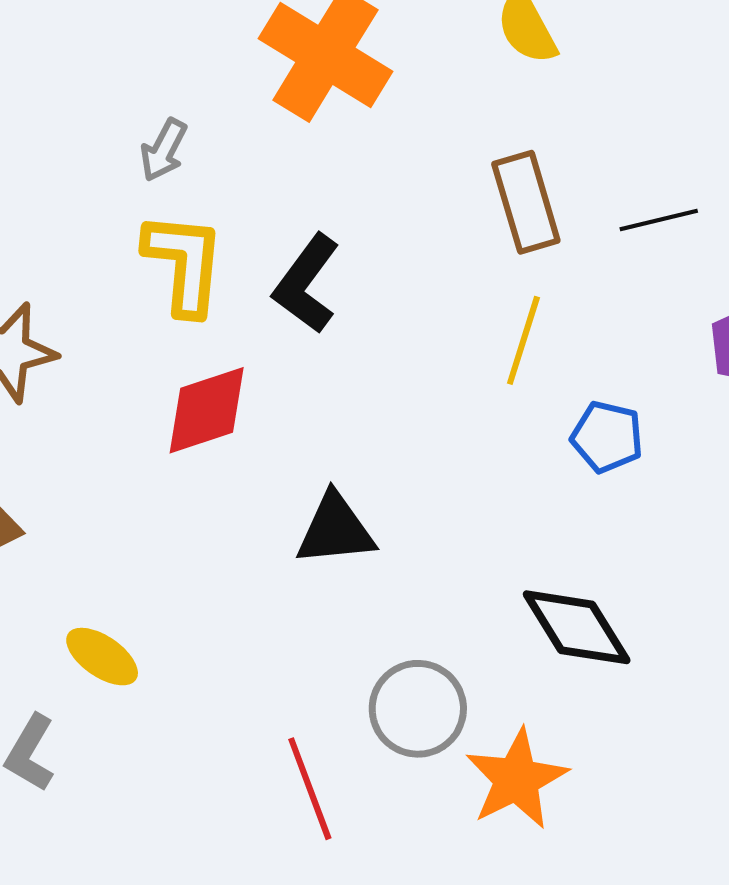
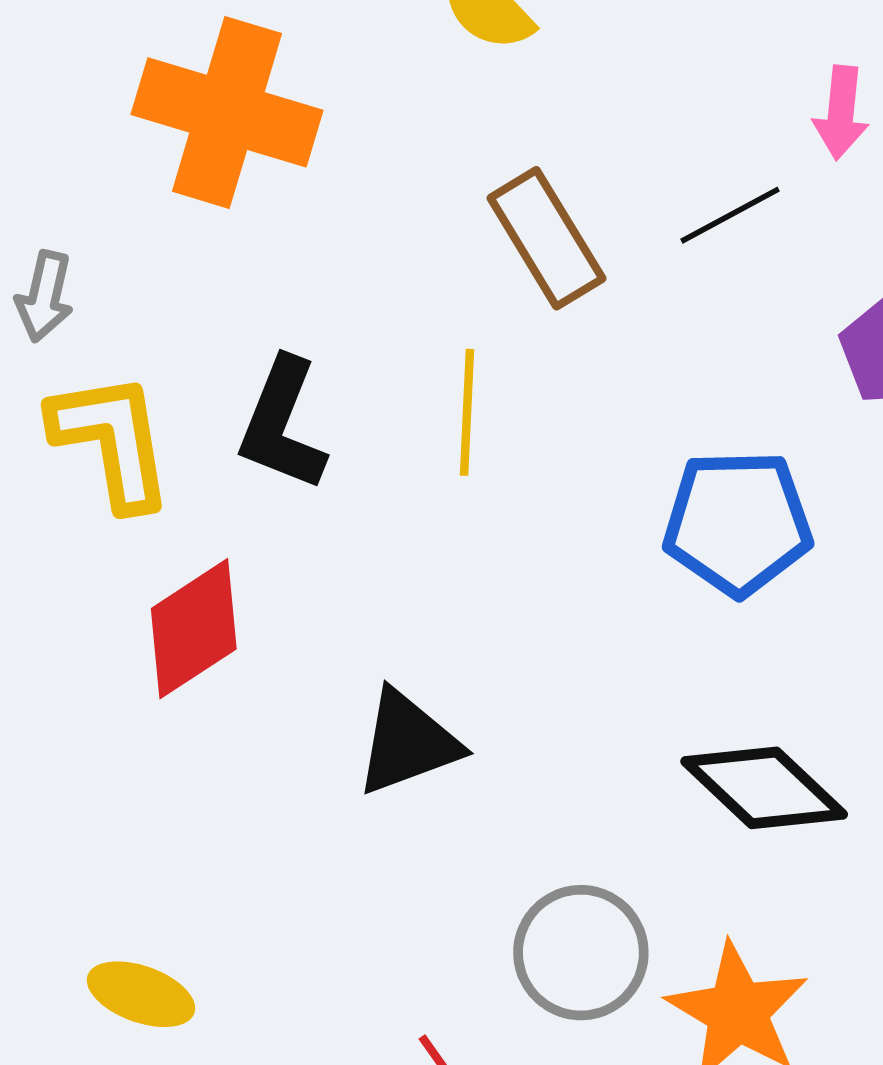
yellow line: (523, 340) -> (467, 412), moved
blue pentagon: (607, 437) -> (738, 523), size x1.5

